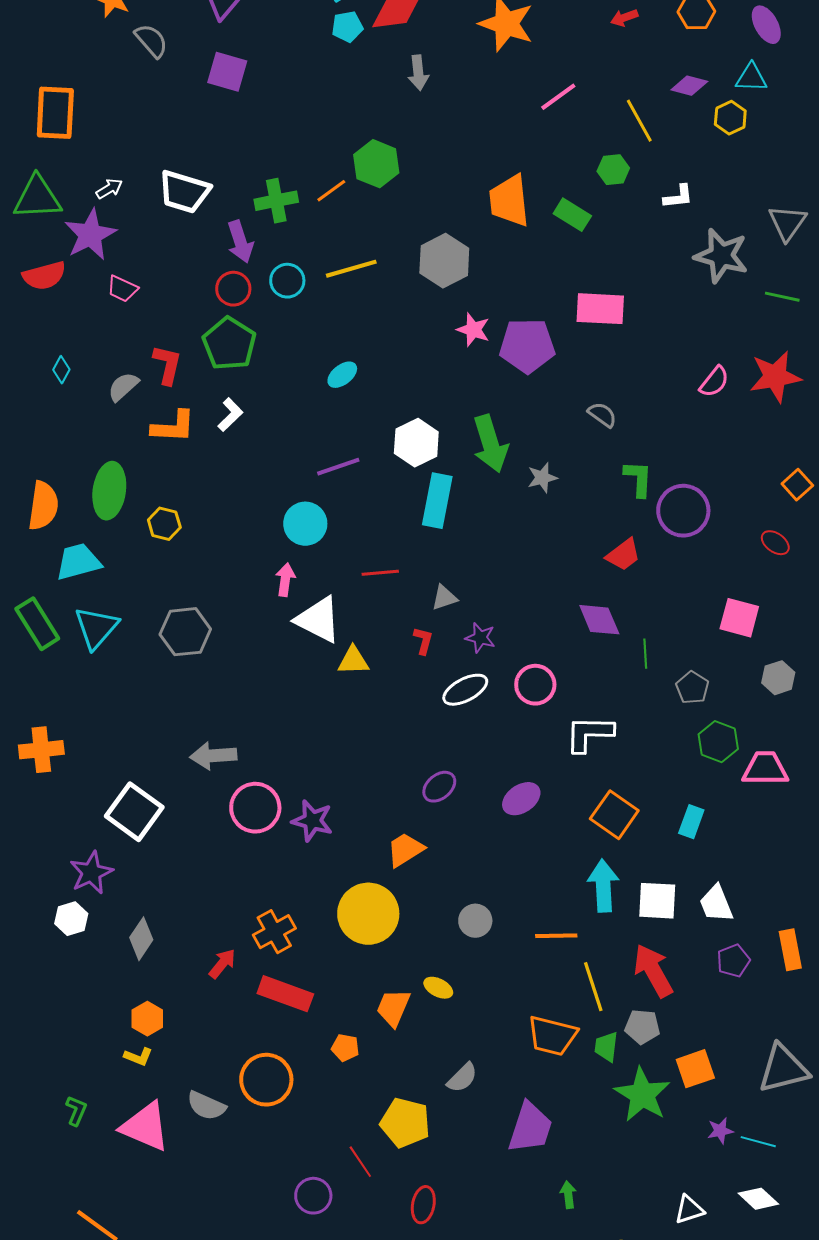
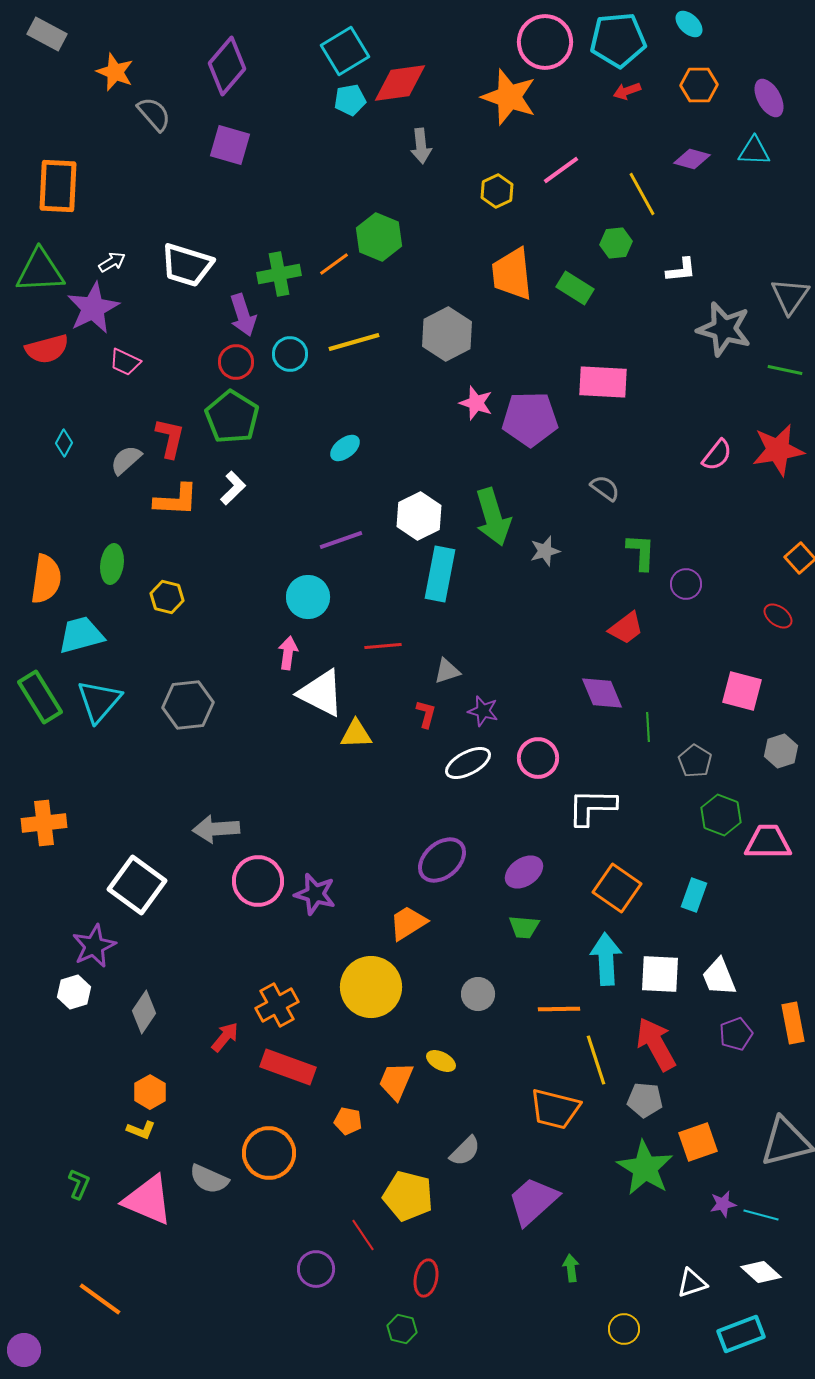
yellow hexagon: (730, 118) -> (497, 191), moved
green ellipse: (109, 491) -> (112, 564), size x0.7
purple circle: (683, 511) -> (686, 584), size x0.6
purple ellipse: (439, 787) -> (442, 860), size x1.4
green trapezoid: (606, 1047) -> (524, 927), moved, turned -92
purple trapezoid: (530, 1128) -> (533, 1201), turned -150

